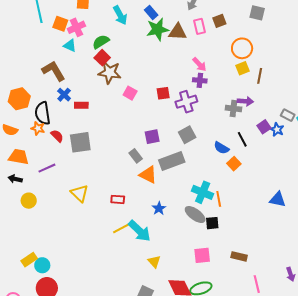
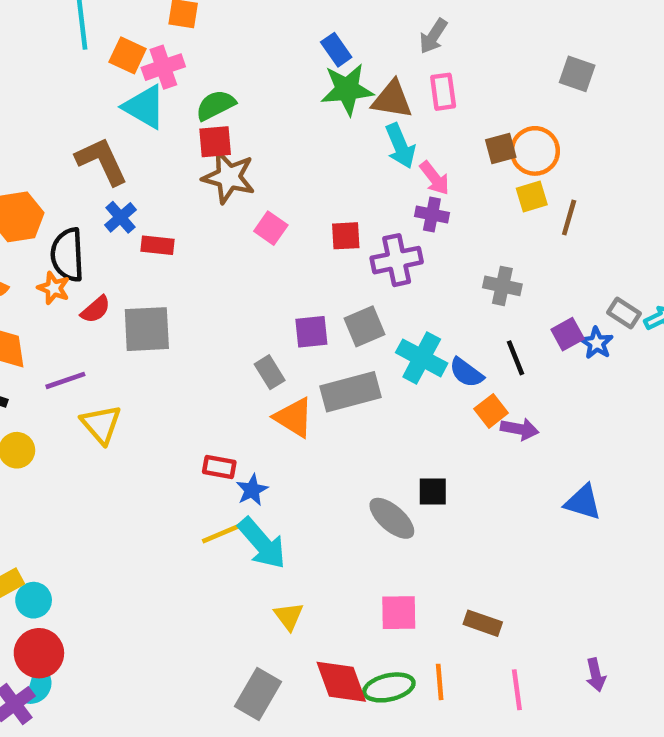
cyan arrow: (120, 15) -> (400, 146), moved
brown square: (219, 21) -> (501, 148), moved
cyan triangle: (70, 46) -> (144, 107), size x1.5
red square: (102, 58) -> (215, 142), turned 35
purple arrow: (245, 101) -> (520, 429), moved
gray square: (187, 135) -> (364, 326), moved
red semicircle: (57, 136) -> (96, 309), turned 88
cyan cross: (203, 192) -> (422, 358), moved
yellow triangle: (80, 193) -> (101, 424), moved
orange line: (219, 199) -> (440, 682), moved
blue star: (159, 208) -> (252, 490), moved
black square: (212, 223) -> (433, 491), moved

